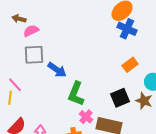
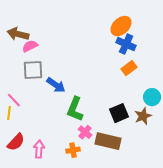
brown arrow: (19, 19) -> (18, 34), size x1.5
orange rectangle: (130, 65) -> (129, 68), moved
brown star: (144, 101) -> (143, 116), turned 30

